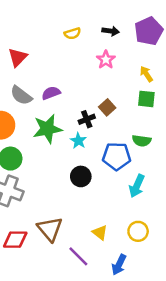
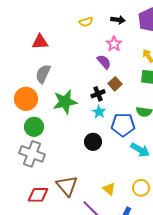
red triangle: (18, 57) -> (40, 42), turned 42
purple semicircle: (51, 93) -> (104, 62), moved, turned 70
gray semicircle: (21, 95) -> (43, 74), turned 78
cyan star: (78, 141) -> (99, 112), moved
cyan arrow: (137, 186) -> (140, 150), turned -84

